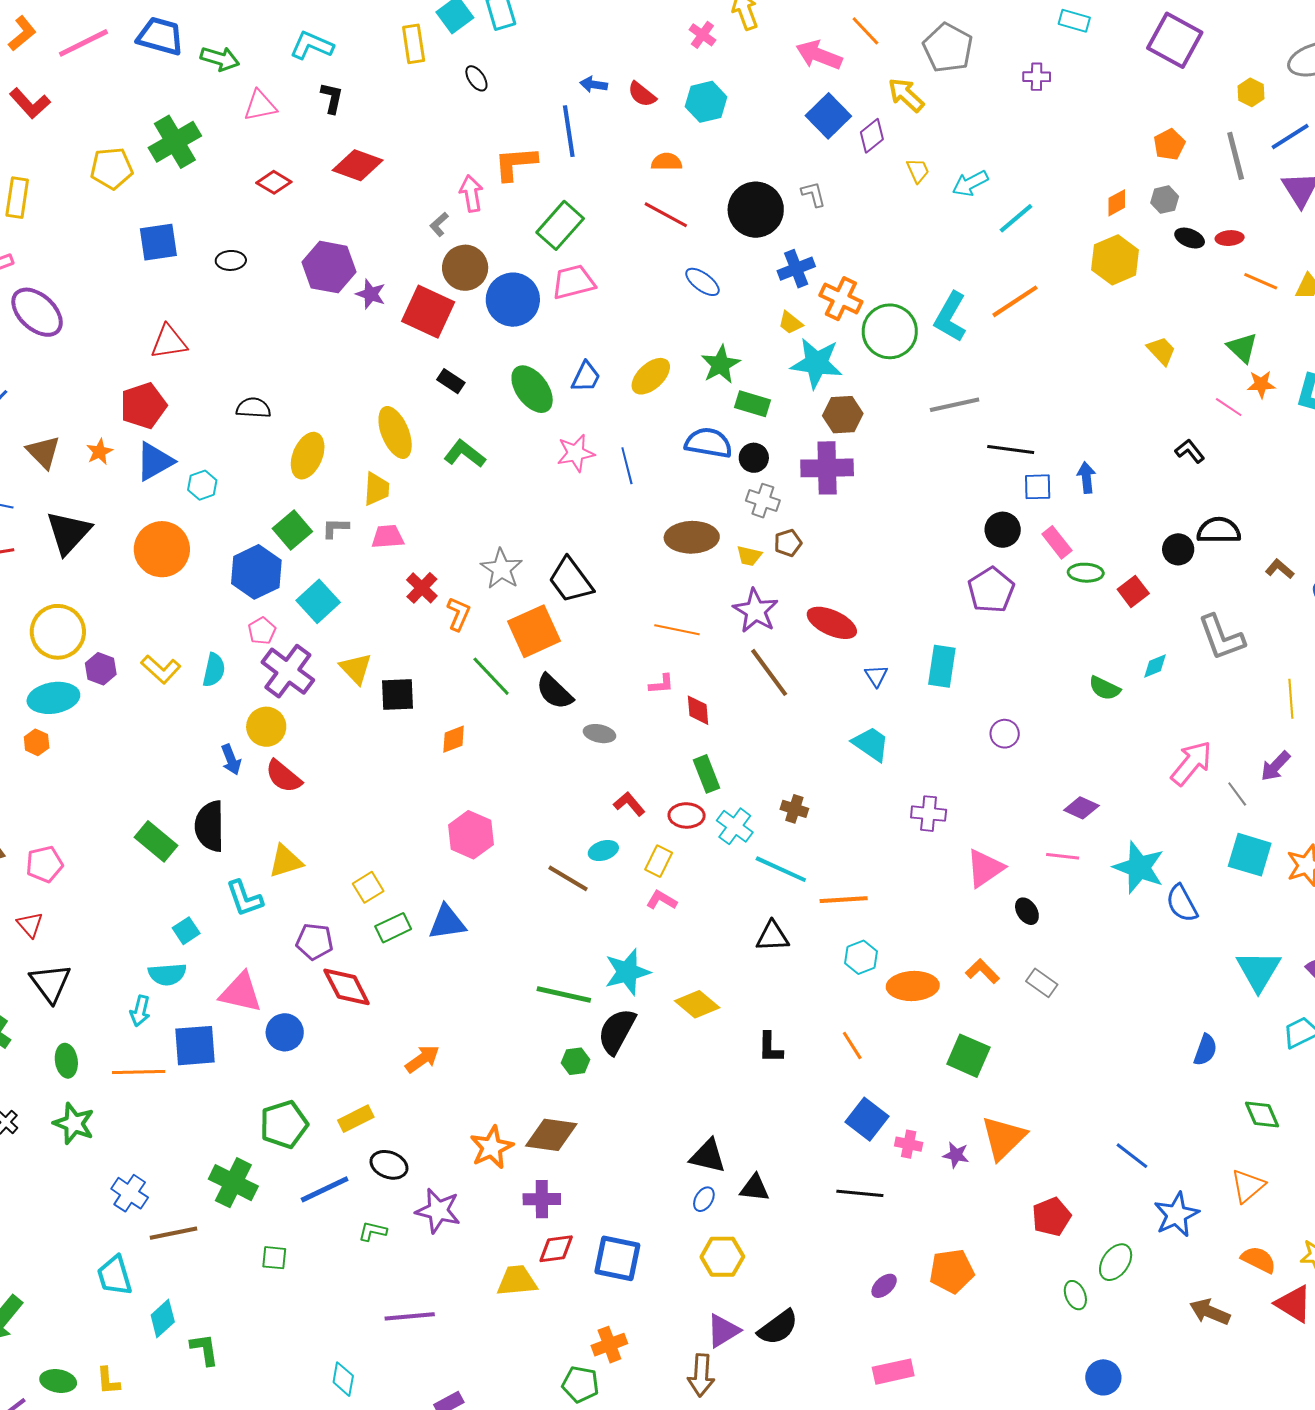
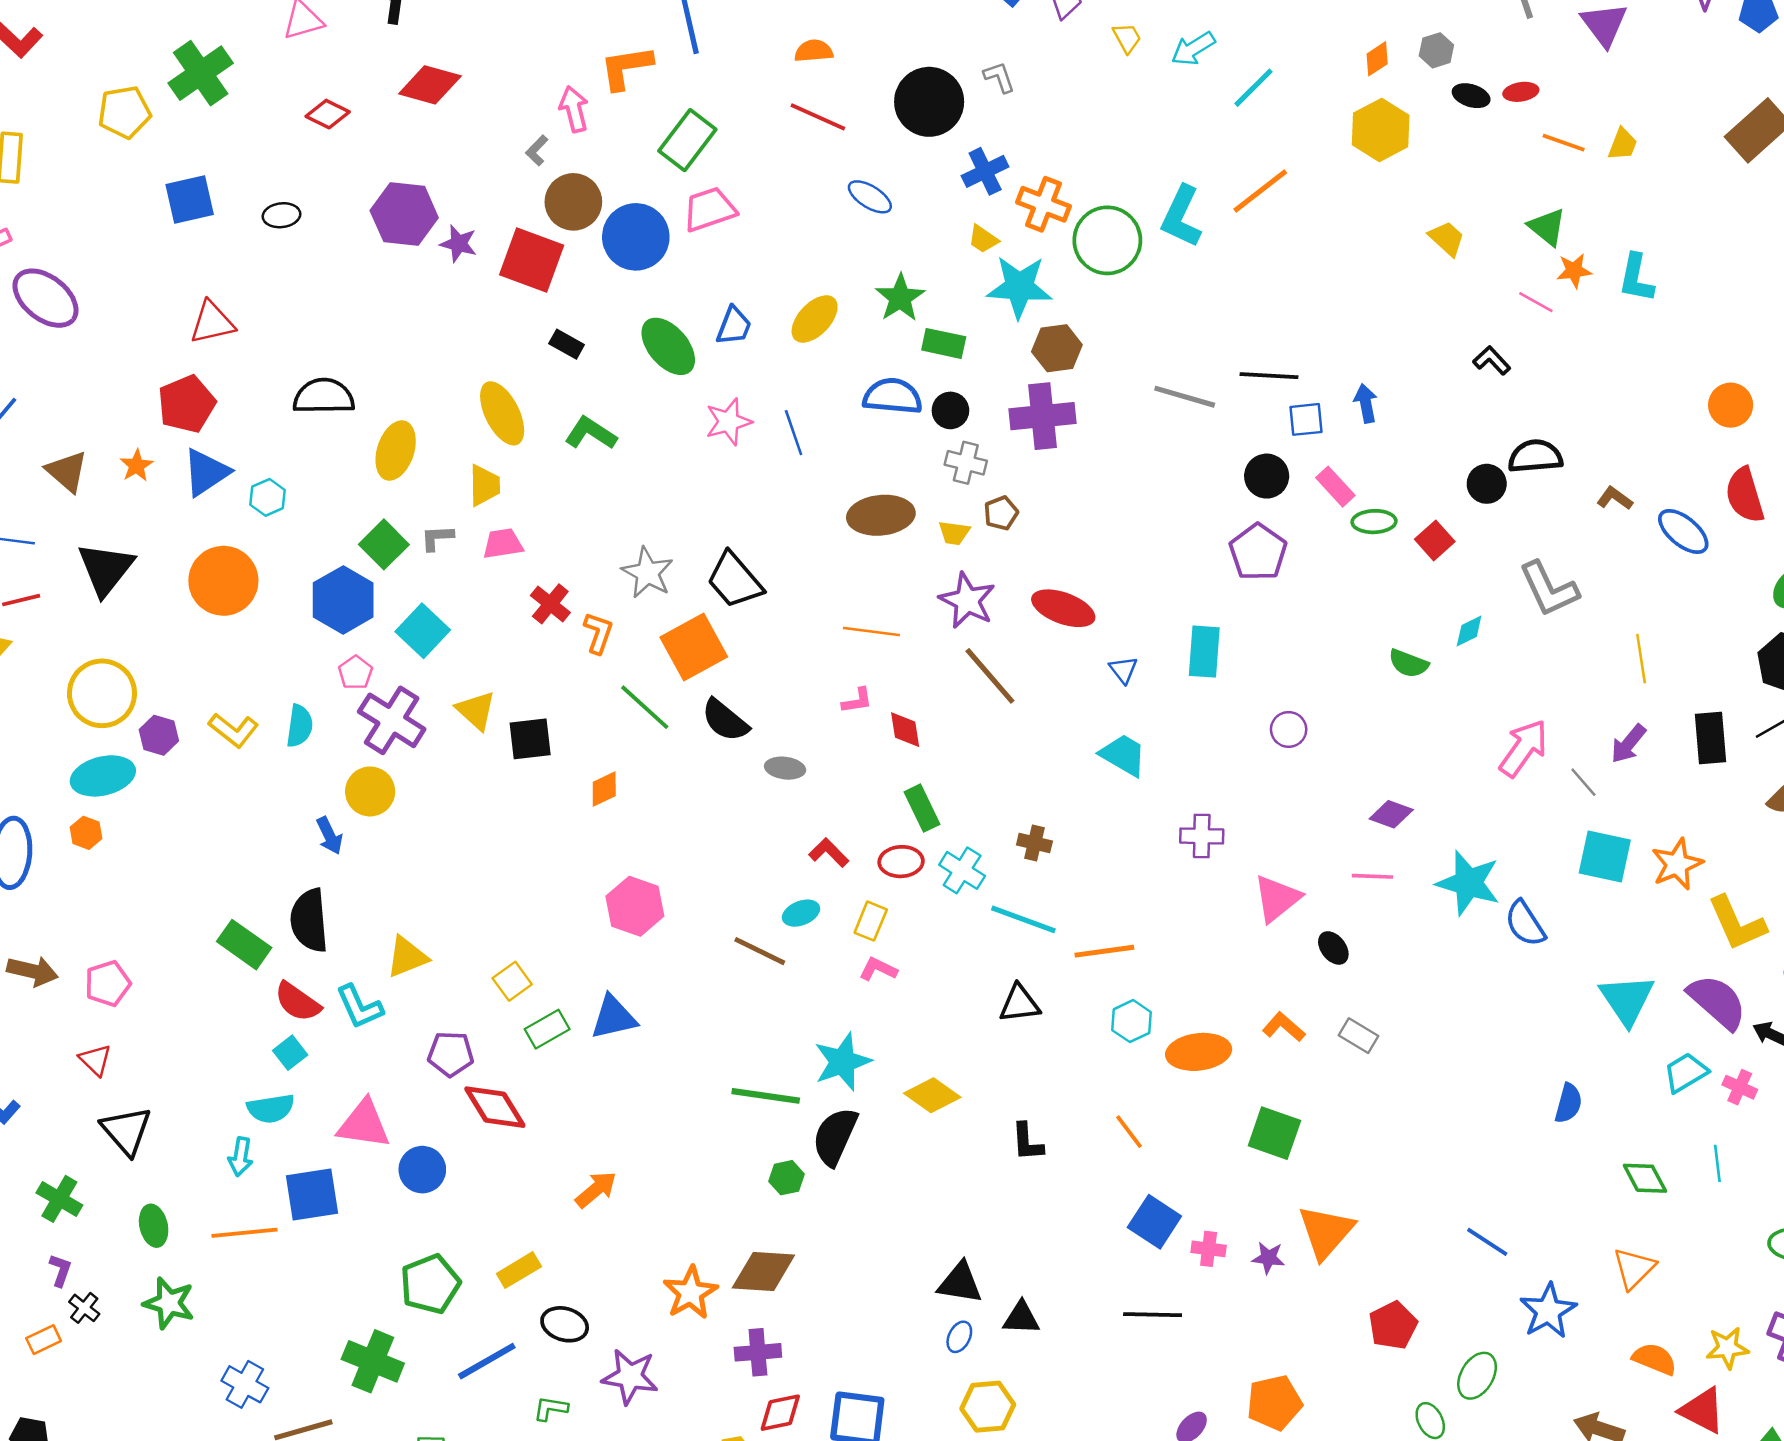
gray line: (955, 405) -> (1185, 397), moved, turned 33
black semicircle: (253, 408) -> (324, 396), size x1.4
red semicircle: (283, 776) -> (297, 1002), moved

